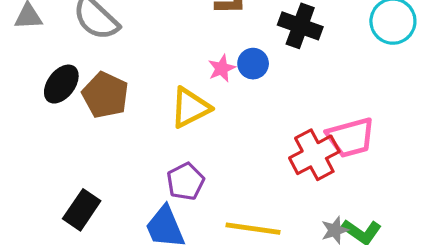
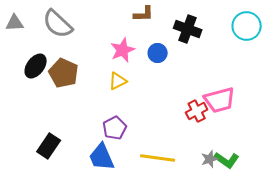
pink star: (222, 68) -> (123, 50), moved, size x1.4
yellow triangle: (190, 108) -> (118, 81), size x0.7
red cross: (314, 155) -> (197, 111), size x0.7

